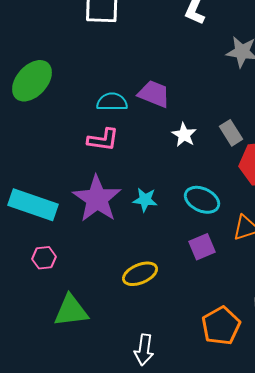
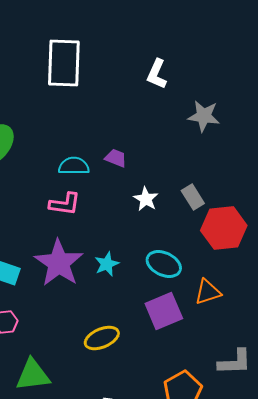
purple trapezoid: (154, 94) -> (116, 158), size x0.7
cyan star: (145, 200) -> (107, 264), turned -30
purple square: (202, 247) -> (164, 311), size x1.4

